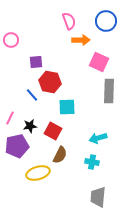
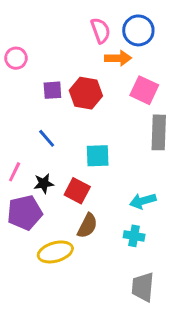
blue circle: (106, 21) -> (138, 30), moved
red hexagon: (50, 82) -> (86, 93), moved

